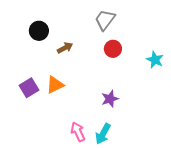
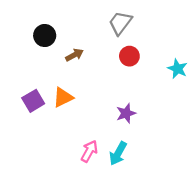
pink arrow: (78, 132) -> (89, 151), turned 54

